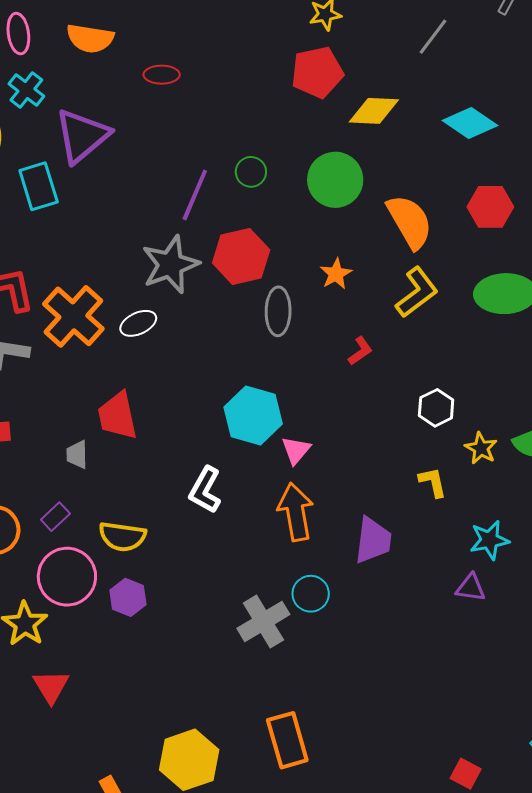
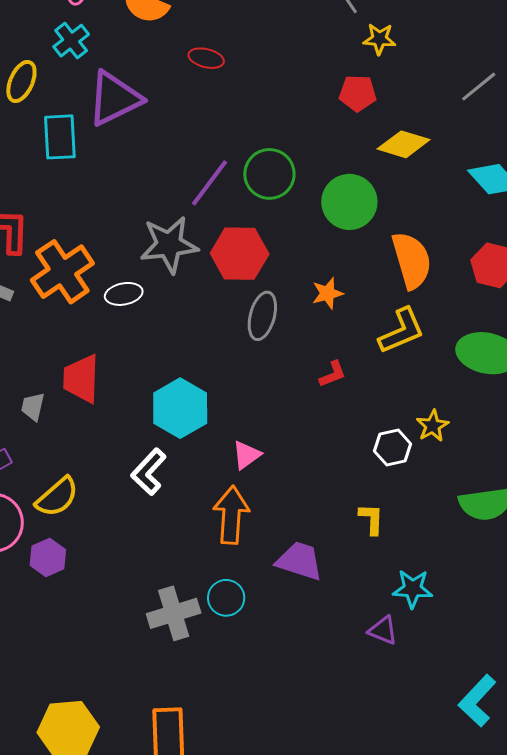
red pentagon: (317, 72) -> (358, 93), size x0.7
green circle: (251, 172) -> (269, 174), size x1.6
cyan hexagon: (253, 416) -> (180, 408), moved
yellow star: (481, 448) -> (433, 426), moved
yellow semicircle: (122, 536) -> (57, 497), turned -63
purple trapezoid: (373, 540) -> (300, 561), turned -93

